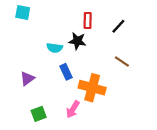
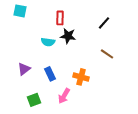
red rectangle: (88, 21) -> (60, 18), moved
blue rectangle: (66, 72) -> (50, 74), moved
orange cross: (92, 88) -> (81, 77), size x0.7

